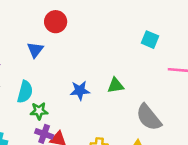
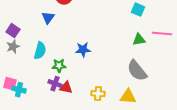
green triangle: (116, 85) -> (139, 40), moved
green star: (39, 111) -> (59, 66), moved

